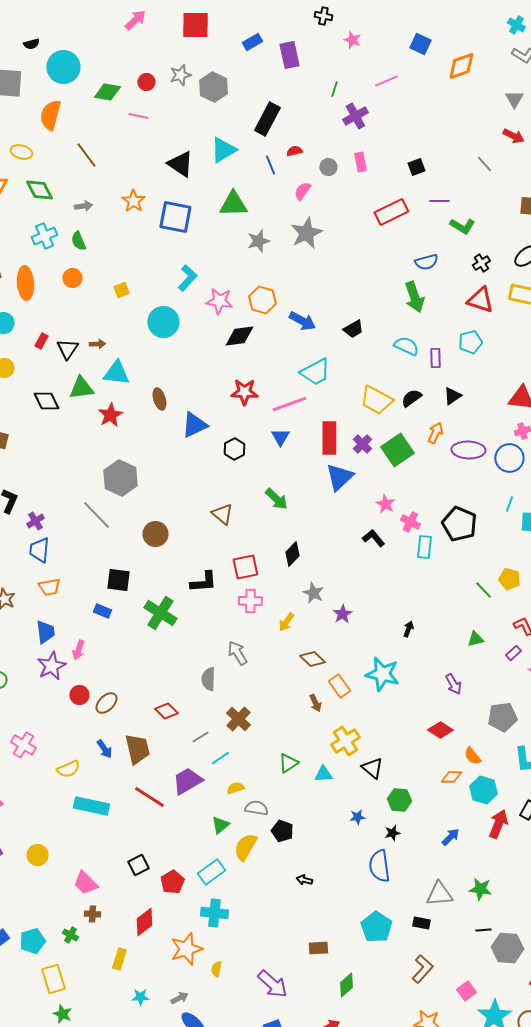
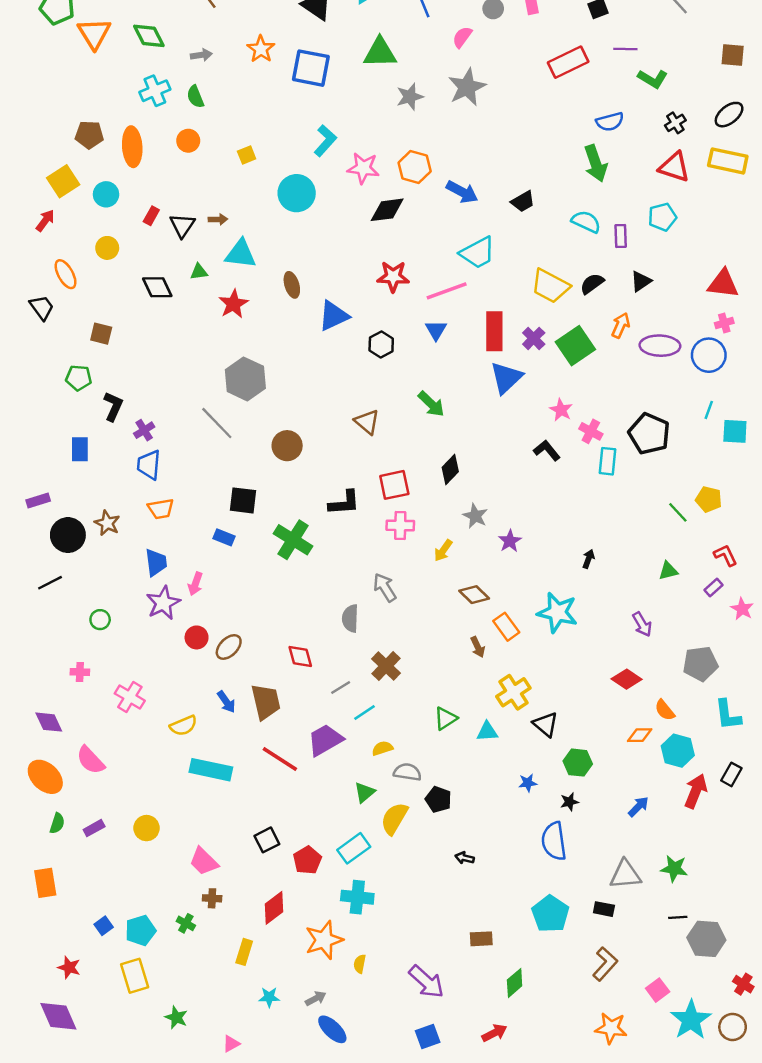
green triangle: (81, 388) -> (199, 272), size x0.6
red diamond: (166, 711) -> (300, 657), turned 30
yellow rectangle: (53, 979) -> (135, 976), moved

